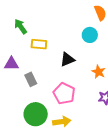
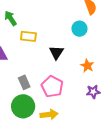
black triangle: (67, 59) -> (56, 53), turned -35
gray rectangle: (31, 79) -> (24, 82), moved

